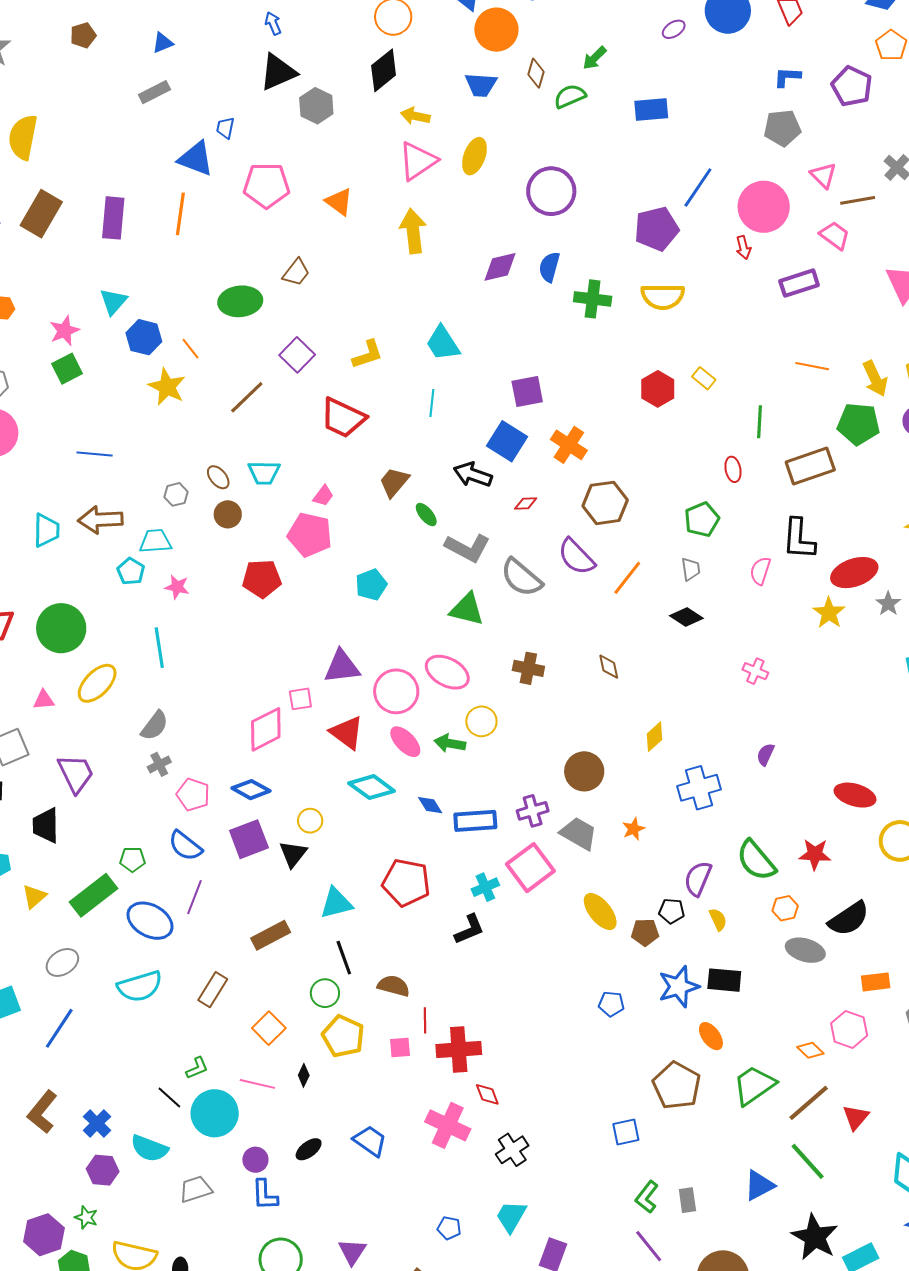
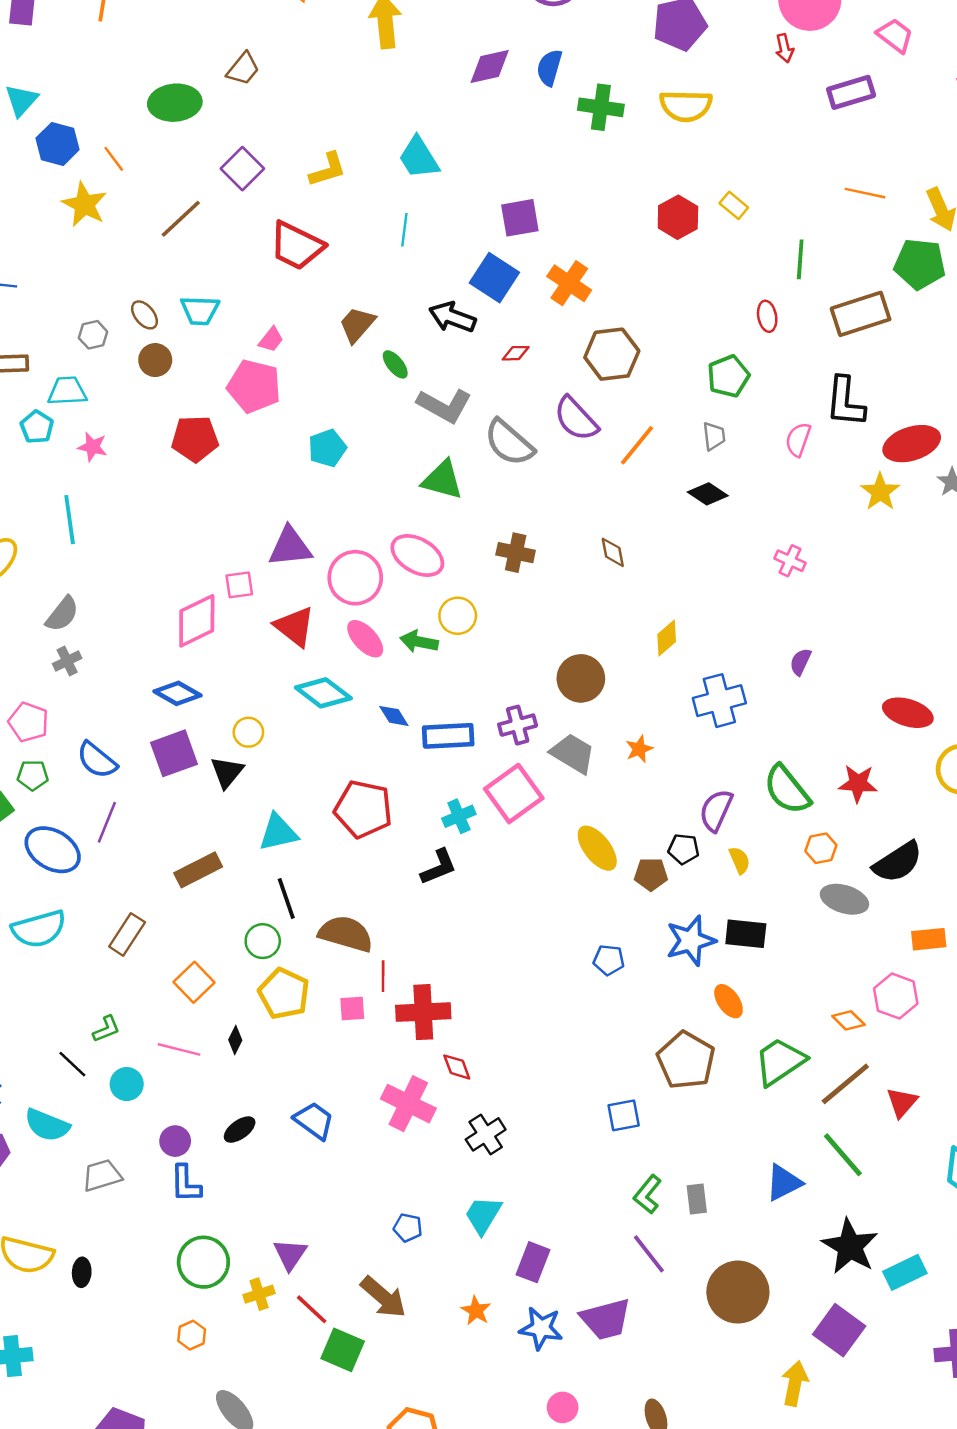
pink pentagon: (193, 795) -> (28, 722), moved
brown semicircle: (394, 986) -> (346, 934), size x1.4
cyan circle: (215, 1113) -> (127, 1084), size x0.6

